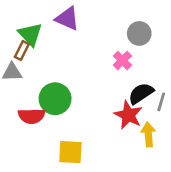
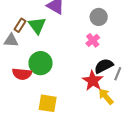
gray circle: (139, 33) -> (99, 17), moved
green triangle: (30, 34) -> (37, 25), moved
yellow arrow: (148, 134) -> (106, 96), turned -42

